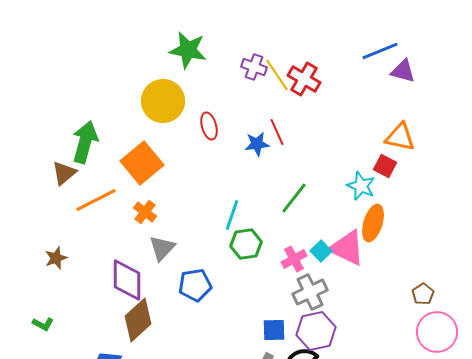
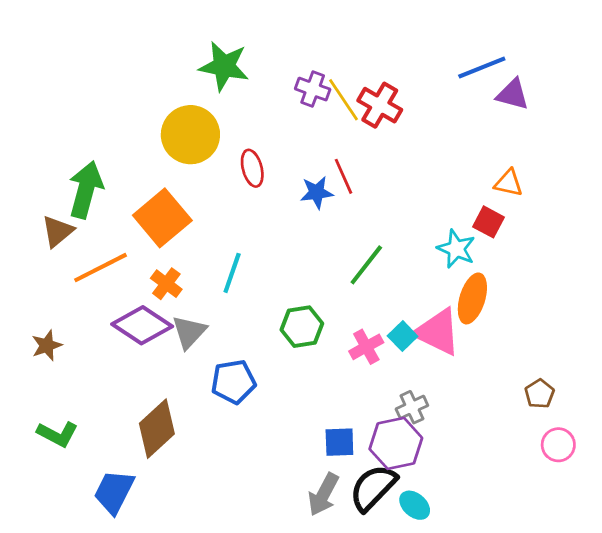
orange triangle: (400, 137) -> (509, 183), size x0.7
cyan line: (232, 215) -> (232, 273), moved
purple diamond: (127, 280) -> (142, 325), moved, turned -57
gray cross: (310, 292) -> (412, 407), moved, size x0.7
green L-shape: (43, 324) -> (58, 434), moved, size x1.4
pink circle: (437, 332) -> (558, 445), size x0.6

